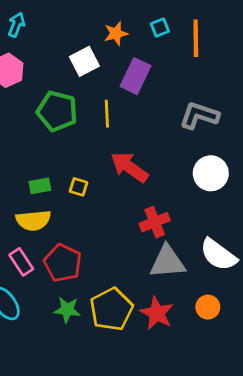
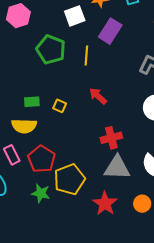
red arrow: (129, 167) -> (98, 96), size x0.7
yellow pentagon: (111, 309) -> (69, 179), moved

